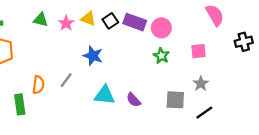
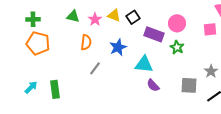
purple rectangle: (135, 22) -> (154, 34), moved
pink square: (198, 51) -> (210, 29), moved
blue star: (93, 56) -> (118, 47), turned 30
orange semicircle: (38, 85) -> (86, 42), moved
cyan triangle: (104, 95) -> (144, 64), moved

